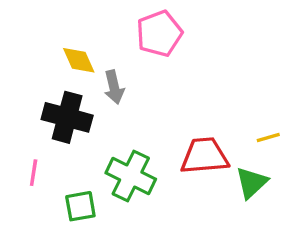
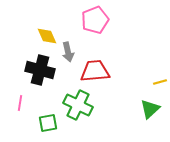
red trapezoid: (205, 156) -> (95, 71), moved

